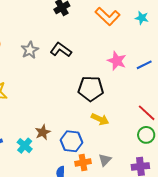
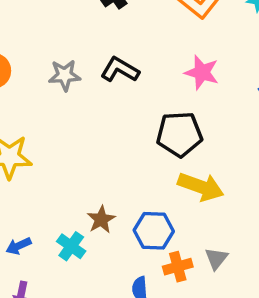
gray star: (30, 50) -> (65, 75), turned 30
pink star: (117, 61) -> (202, 72), moved
yellow arrow: (100, 119) -> (201, 187), size x1.4

